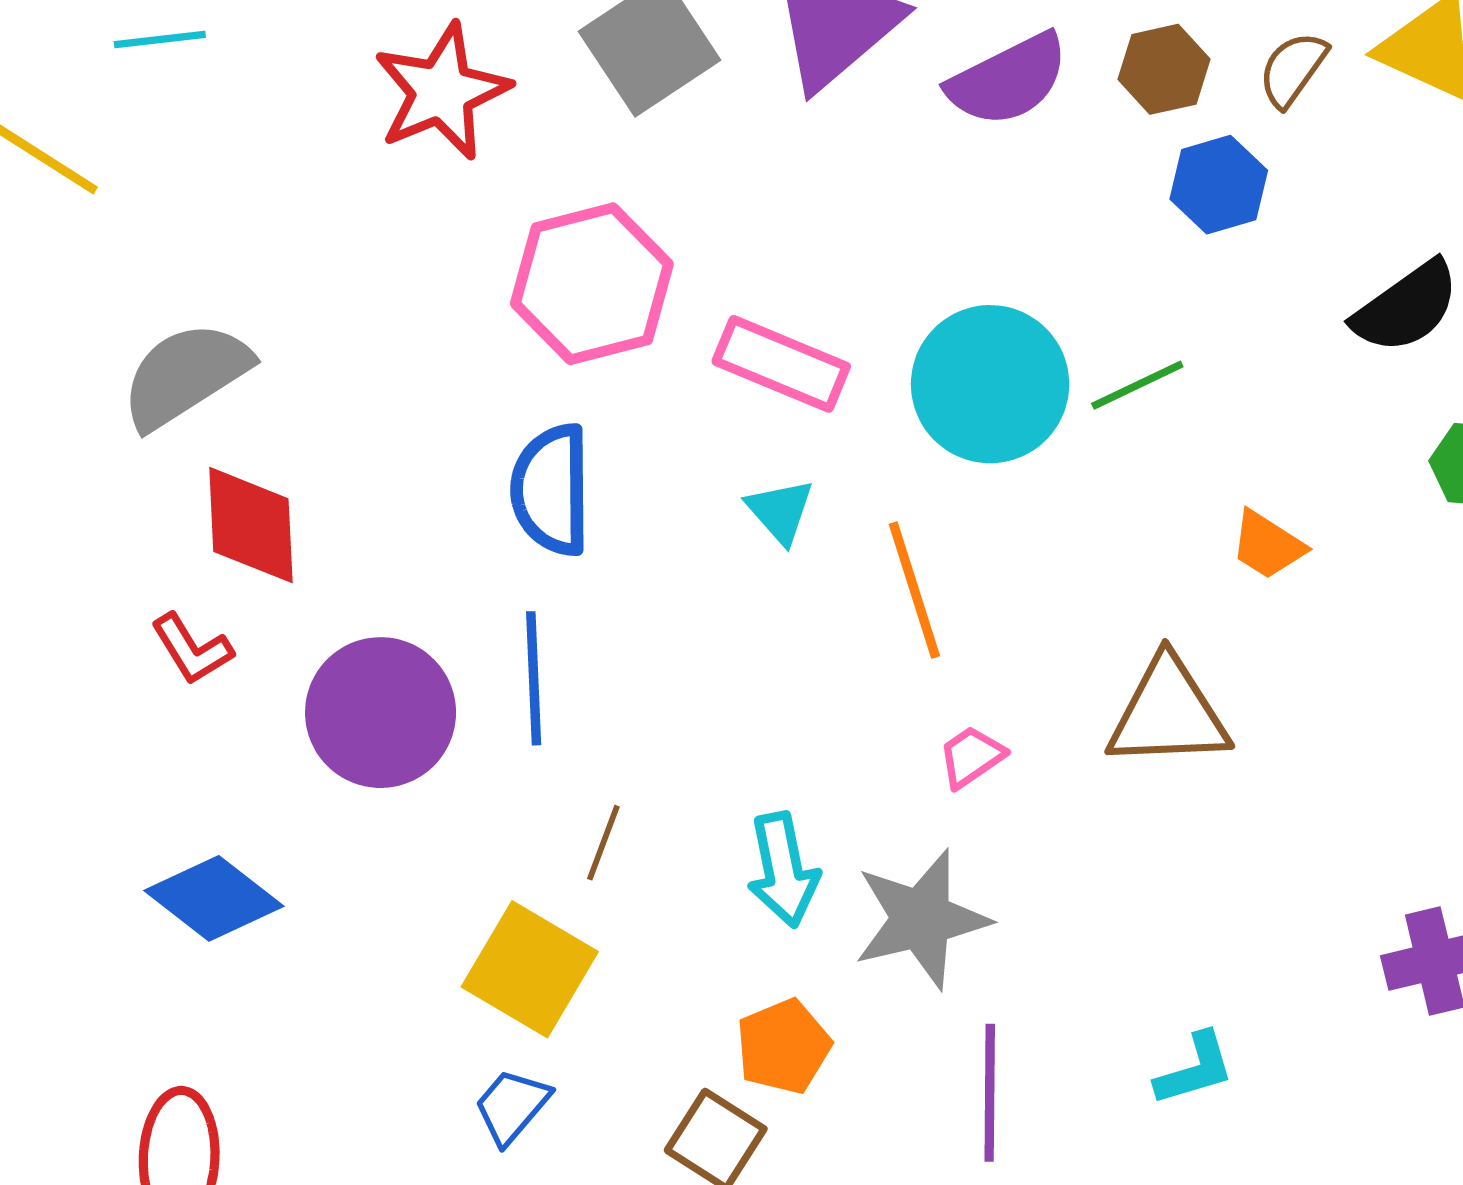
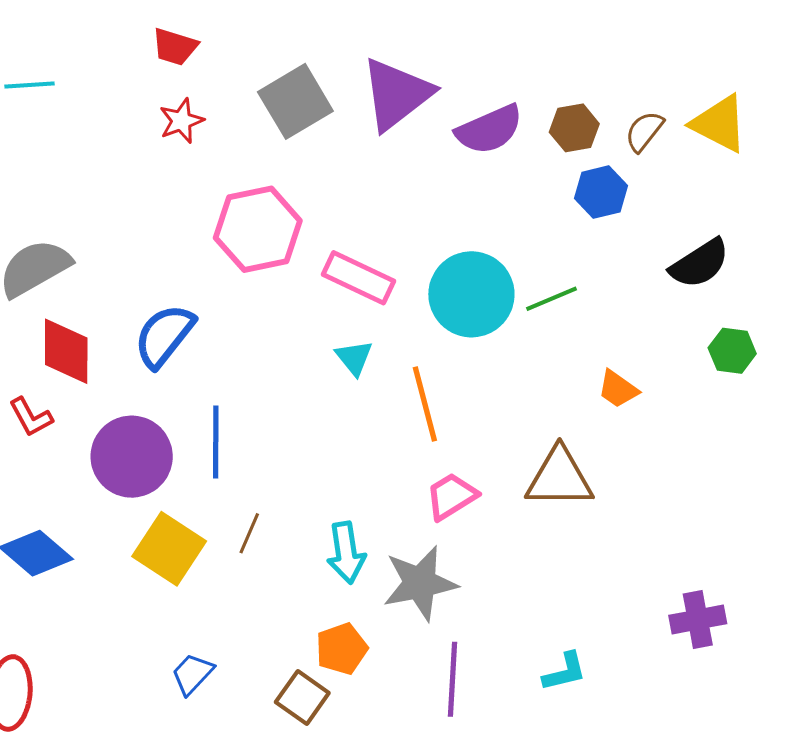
red star: (442, 92) -> (181, 121), size x0.6
blue semicircle: (551, 490) -> (164, 336), moved, turned 36
pink trapezoid: (971, 757) -> (451, 496), size x1.4
yellow square: (530, 969) -> (169, 549), moved

